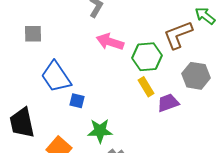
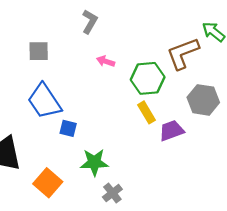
gray square: (33, 34) -> (39, 51), moved
pink arrow: (110, 42) -> (106, 61), size x0.6

